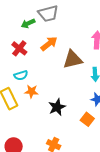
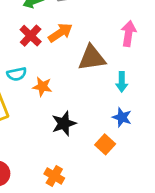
red cross: (19, 48) -> (31, 36), moved
orange star: (31, 91) -> (42, 87), moved

